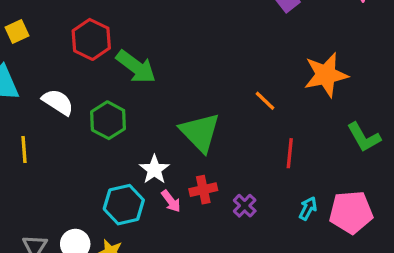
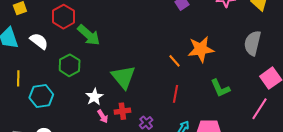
orange line: (265, 101) -> (174, 61), moved
white semicircle: (58, 102) -> (39, 41), moved
cyan hexagon: (124, 205) -> (41, 96), moved

